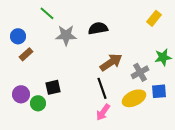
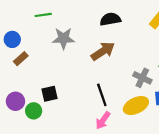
green line: (47, 13) -> (43, 15), turned -49
black semicircle: (98, 28) -> (110, 19), moved
brown arrow: (111, 62) -> (103, 51), moved
gray cross: (140, 72) -> (142, 78), turned -36

